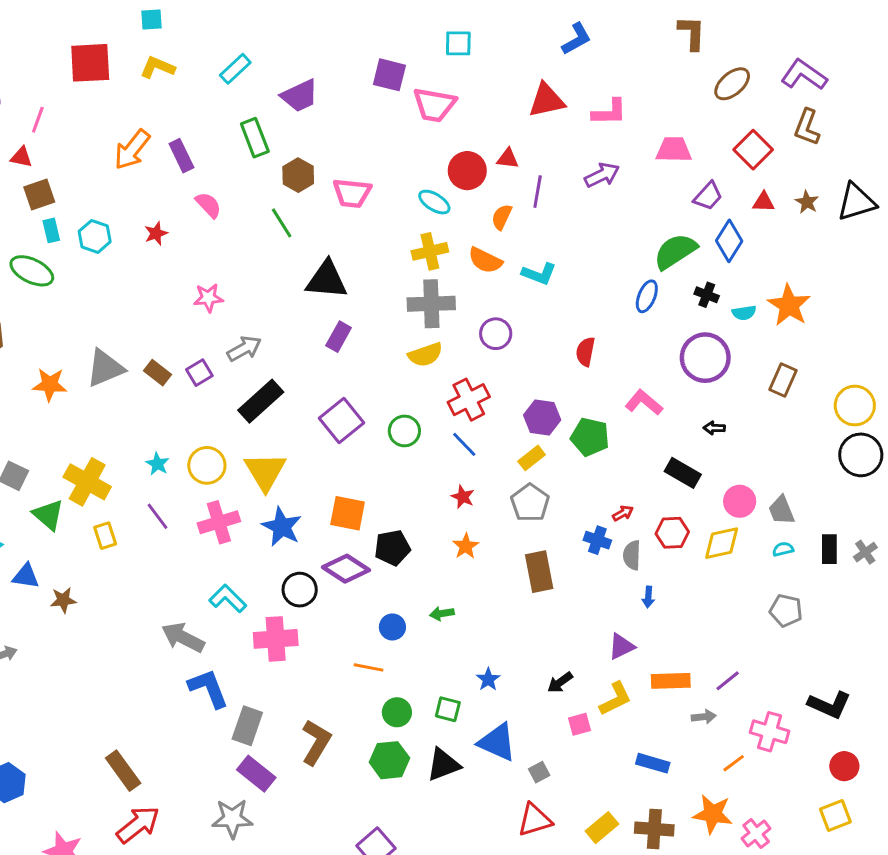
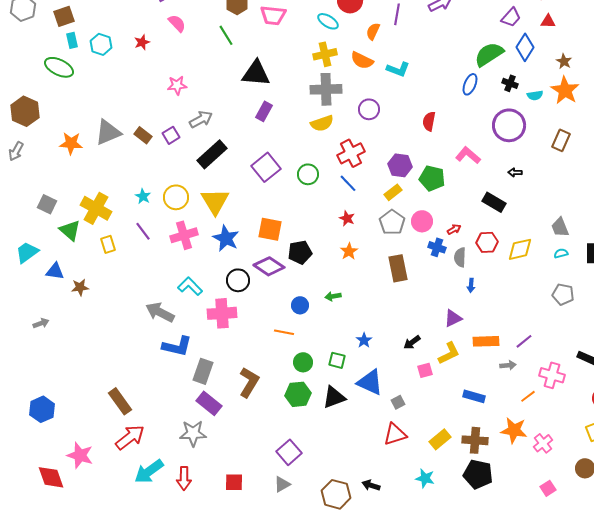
brown star: (807, 202) -> (564, 61), moved
pink circle: (740, 501) -> (422, 221), moved
blue L-shape: (208, 688) -> (177, 346), turned 124

